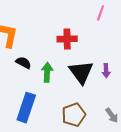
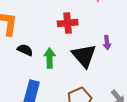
purple arrow: (106, 71) -> (107, 43), moved

